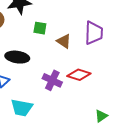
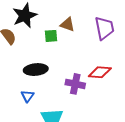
brown triangle: (64, 41) -> (67, 24), moved

